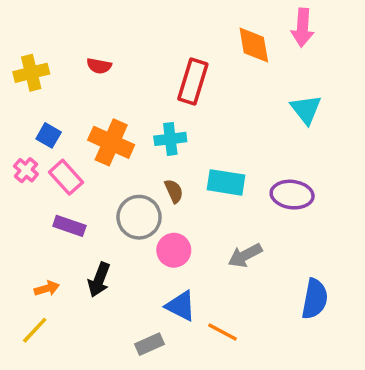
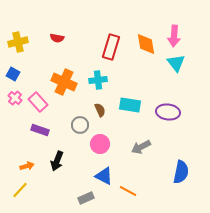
pink arrow: (303, 28) -> (174, 36), moved
orange diamond: (254, 45) -> (146, 44), moved
blue square: (49, 135) -> (13, 74), moved
gray circle: (139, 217) -> (80, 125), size x0.7

